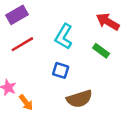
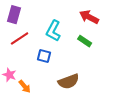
purple rectangle: (17, 15) -> (14, 15), turned -42
blue square: (61, 70) -> (44, 56), moved

